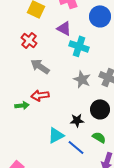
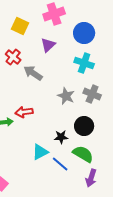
purple triangle: (64, 28) -> (48, 45), turned 49
cyan cross: (79, 46) -> (84, 63), moved
gray arrow: (40, 66) -> (33, 73), moved
green semicircle: (99, 137) -> (83, 154), size x1.5

